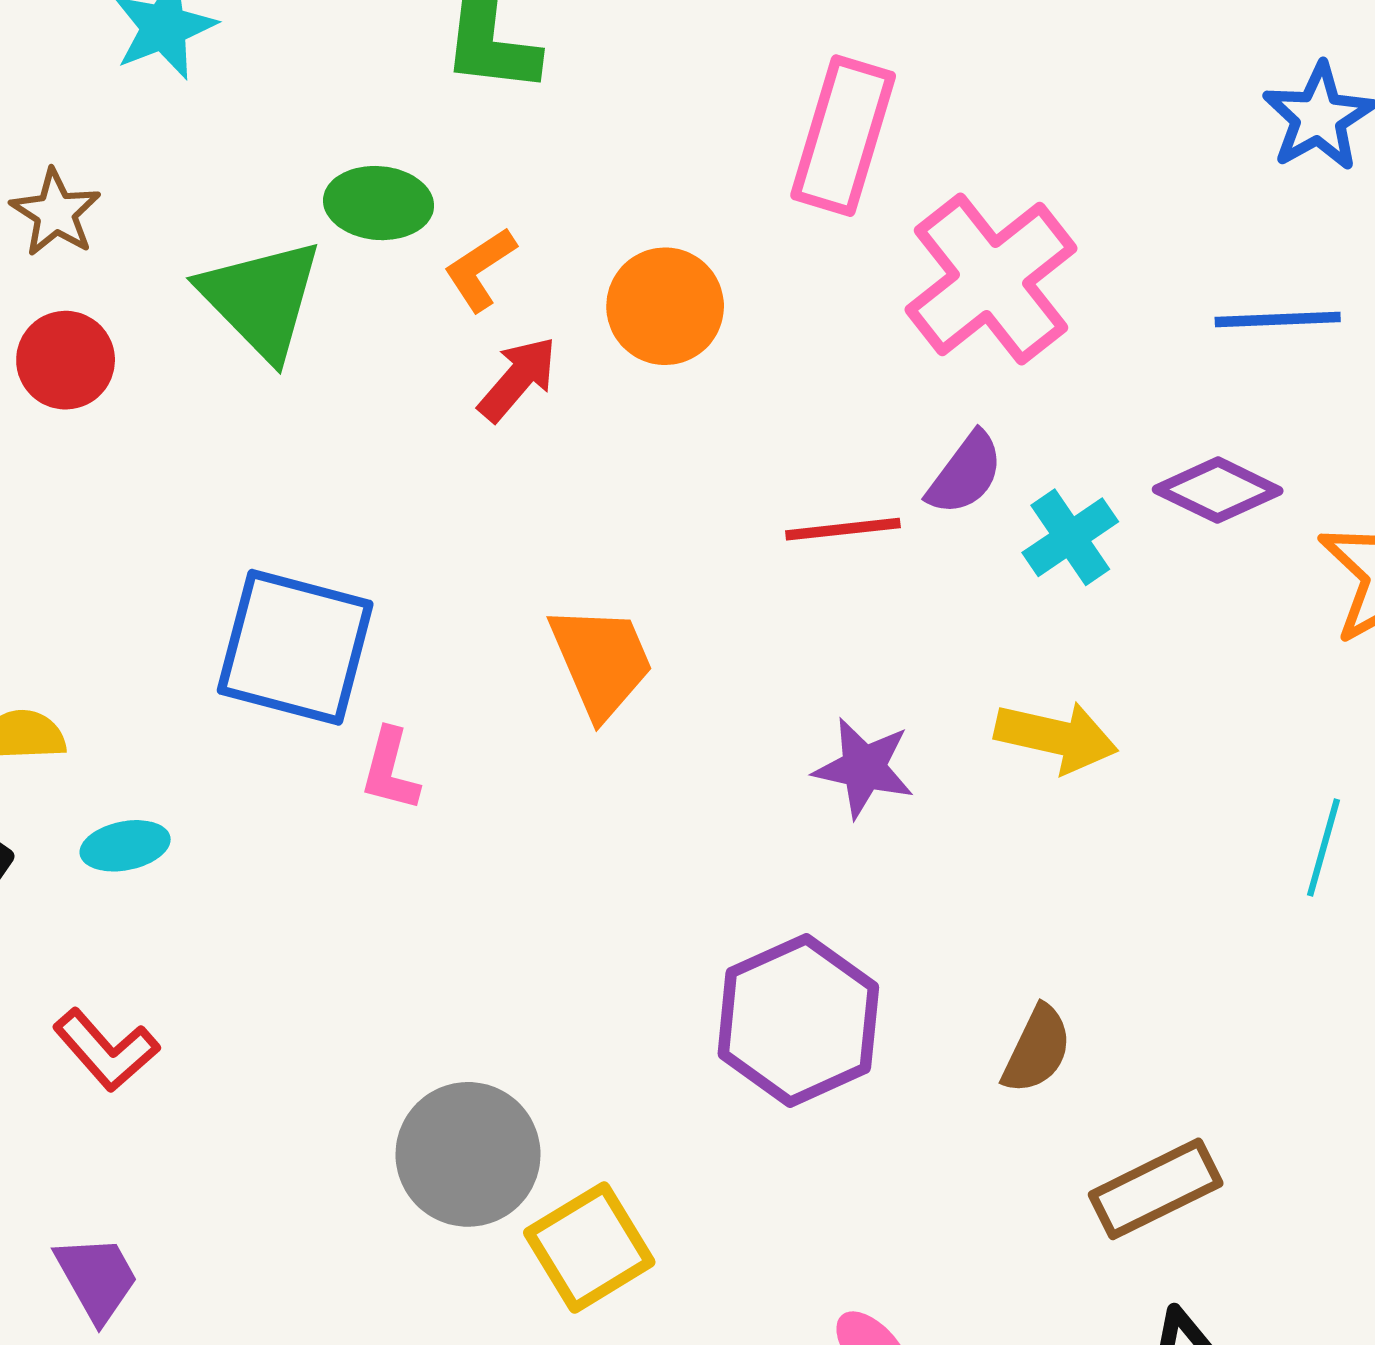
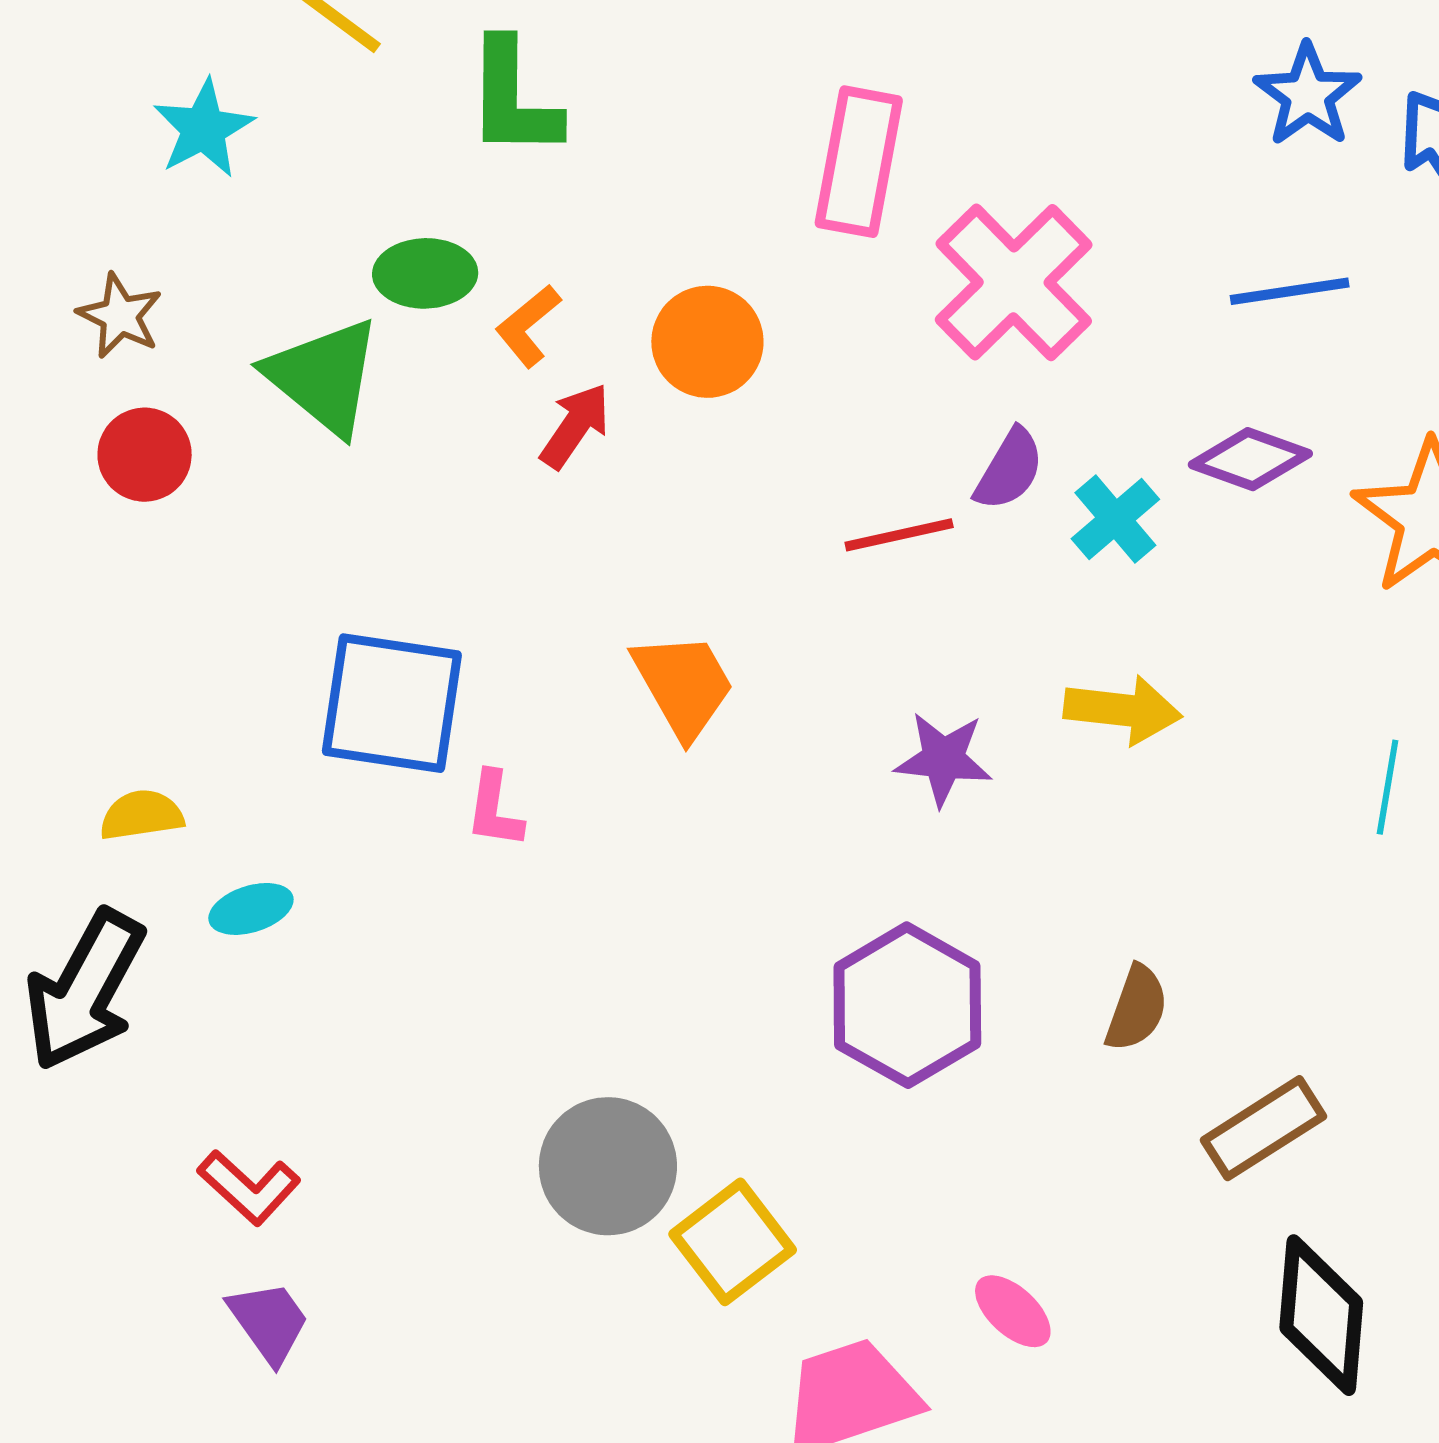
red L-shape: (106, 1050) -> (249, 1187), moved

